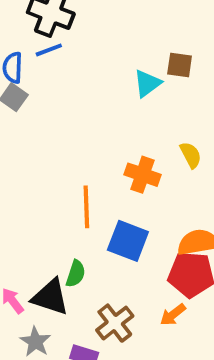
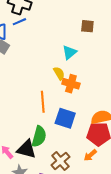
cyan triangle: (147, 83) -> (69, 52), moved
yellow semicircle: (191, 155) -> (59, 73), moved
green semicircle: (76, 274) -> (39, 136), size x1.5

